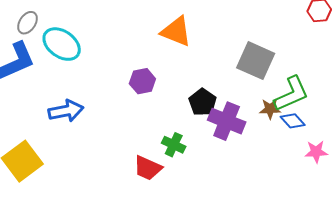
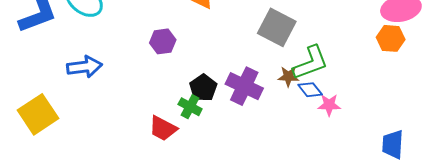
black pentagon: (203, 102) -> (203, 88), moved
pink star: (316, 152) -> (329, 105), moved

